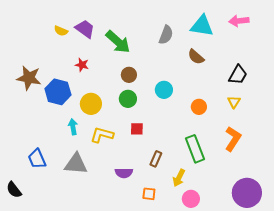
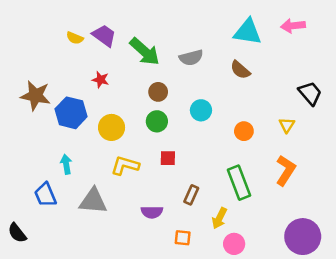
gray semicircle: (166, 35) -> (191, 58), moved, turned 54
black trapezoid: (238, 75) -> (310, 93), moved, turned -70
cyan arrow: (73, 127) -> (66, 164), moved

